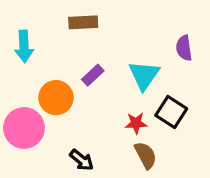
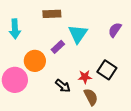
purple semicircle: (184, 48) -> (115, 30), turned 42
cyan triangle: (144, 75) -> (78, 34), moved
black arrow: (82, 160) -> (63, 86), moved

